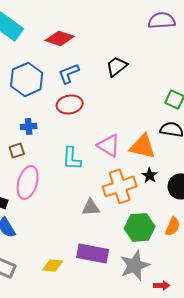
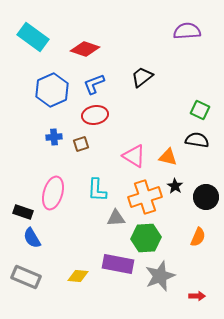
orange triangle: (143, 146) -> (168, 157), size x0.7
brown square: (17, 150) -> (81, 144), moved
cyan L-shape: (72, 158) -> (97, 190), moved
green hexagon: (140, 227) -> (146, 238), moved
red arrow: (162, 285) -> (197, 296), moved

